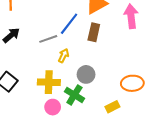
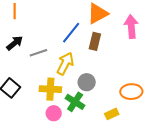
gray line: (48, 39) -> (38, 53), moved
yellow arrow: (64, 56) -> (65, 64), size x1.6

